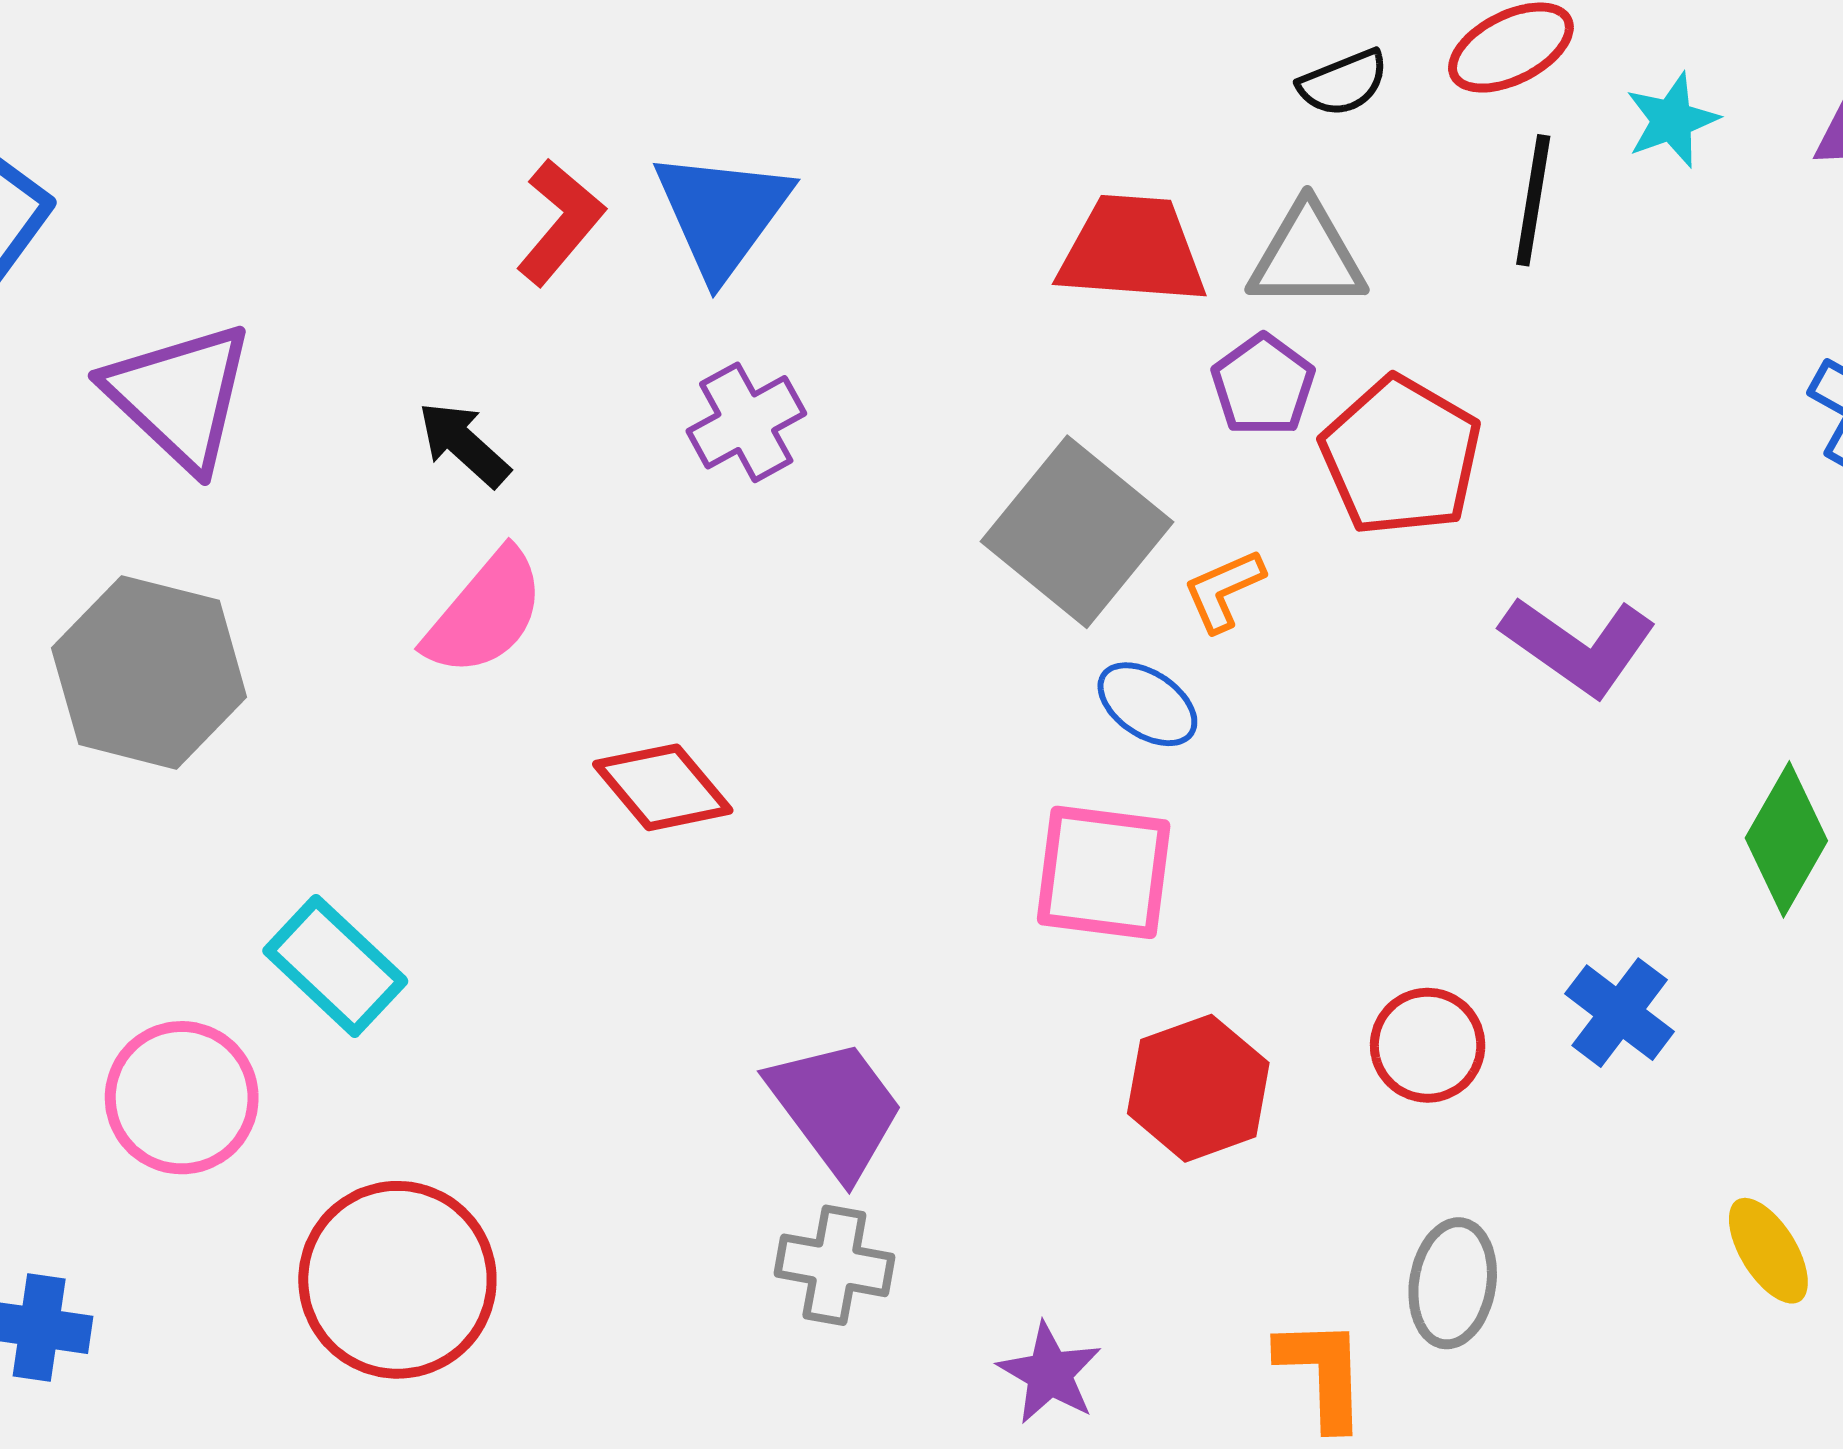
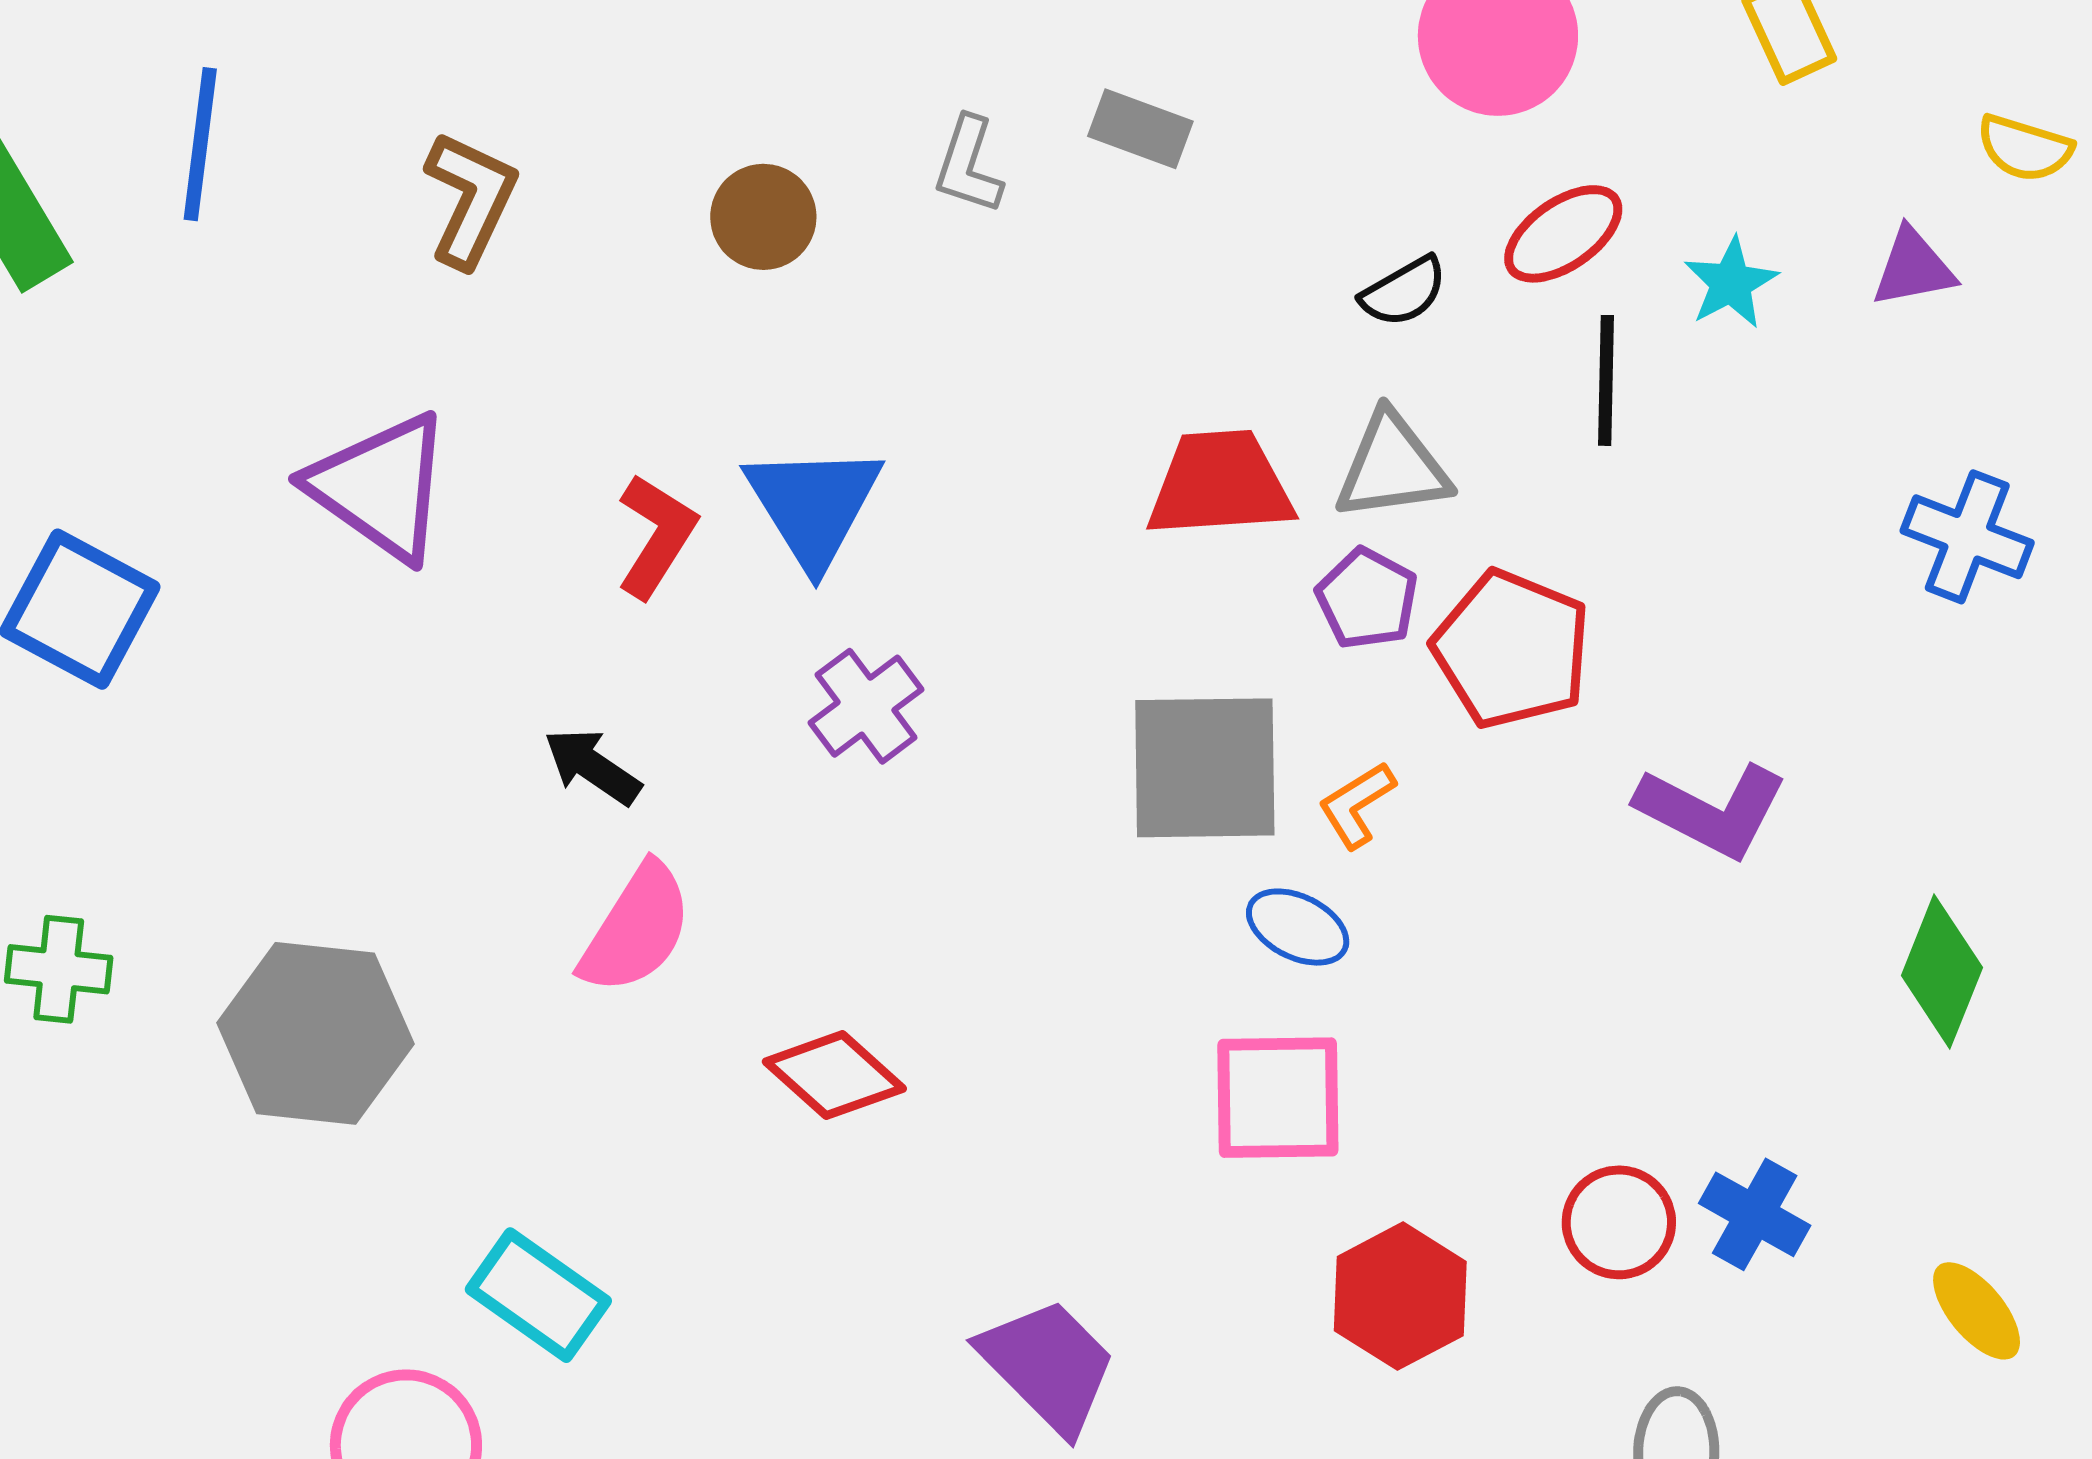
purple triangle: (179, 396) -> (380, 487), moved
gray square: (1077, 532) -> (1205, 768), turned -32
blue cross: (1620, 1013) -> (1755, 1214), moved
yellow ellipse: (1768, 1251) -> (1977, 1311), moved

